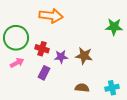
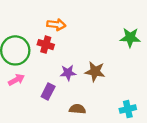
orange arrow: (51, 16) -> (56, 25), size x0.7
red cross: (42, 49) -> (46, 45), moved
brown semicircle: (82, 88) -> (77, 109), moved

